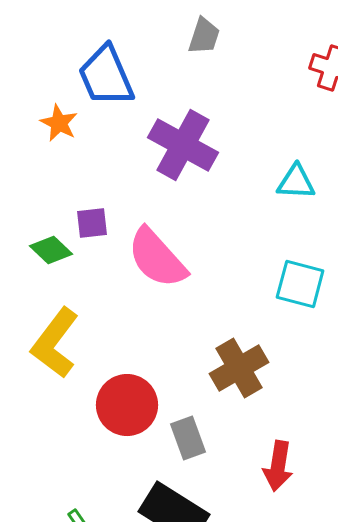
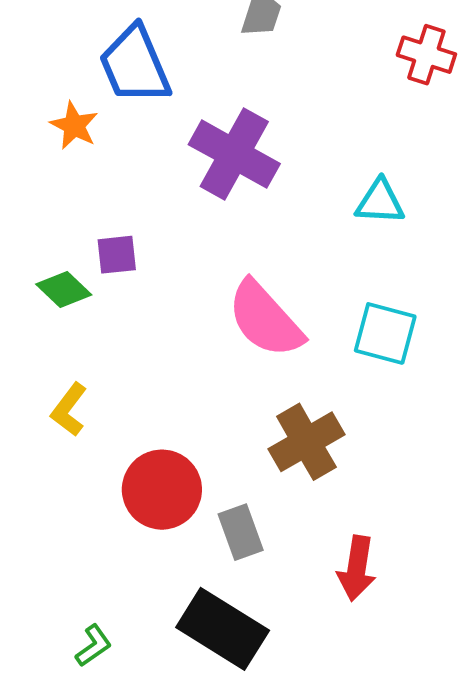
pink semicircle: (157, 258) -> (265, 319), moved
yellow L-shape: (55, 343) -> (69, 410), size x0.6

